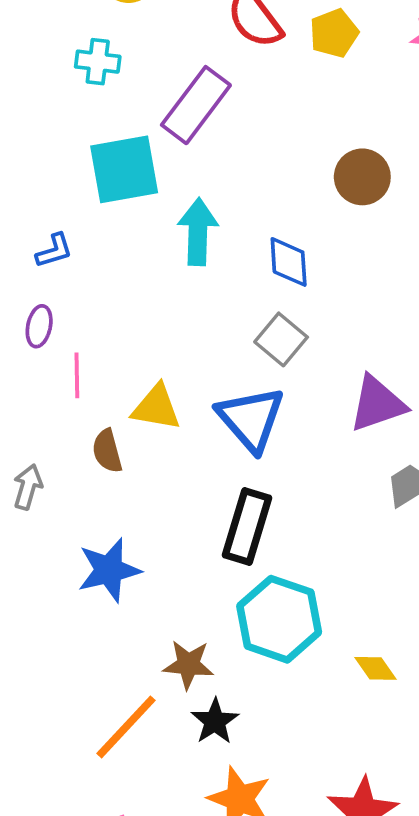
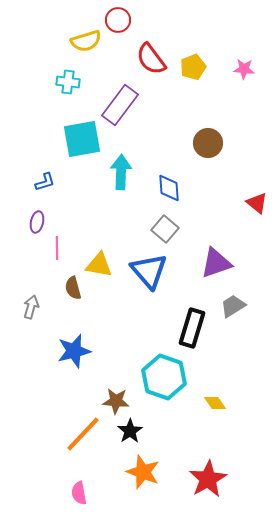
black rectangle: (247, 527) -> (192, 328), moved

